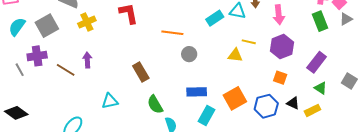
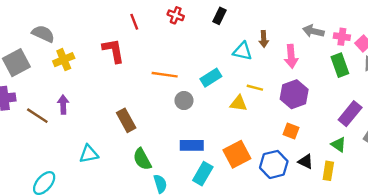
cyan rectangle: (215, 18) -> (211, 78), moved
purple rectangle: (317, 62) -> (350, 114), moved
yellow rectangle: (312, 110) -> (328, 171), turned -56

